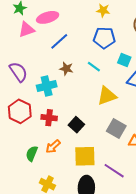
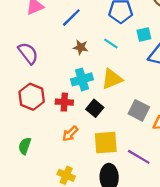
cyan square: (124, 60) -> (144, 34), turned -32
cyan cross: (47, 86) -> (82, 79), moved
yellow triangle: (107, 96) -> (112, 79), moved
green semicircle: (32, 154) -> (25, 146), moved

